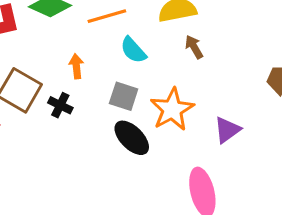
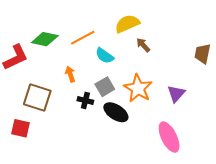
gray square: (124, 96) -> (105, 87), turned -36
black cross: (60, 105) -> (85, 101), moved

